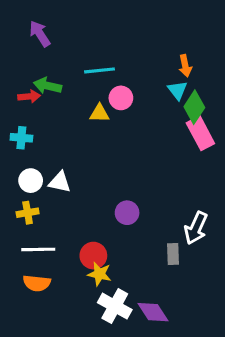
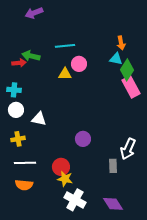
purple arrow: (40, 34) -> (34, 13), moved, turned -78
cyan triangle: (178, 90) -> (116, 59), turned -40
white circle: (31, 181) -> (16, 110), moved
purple diamond: (153, 312) -> (113, 204), moved

